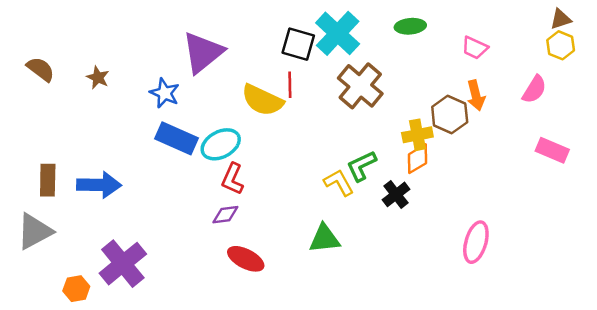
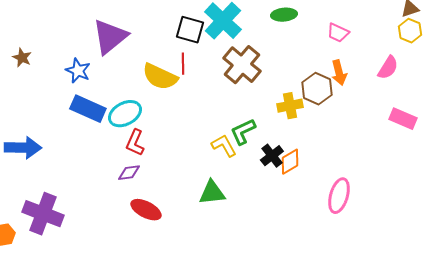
orange diamond: (417, 159) -> (290, 162), moved
purple cross: (123, 264) -> (43, 214), turned -30

